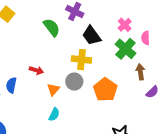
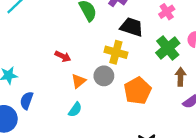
pink cross: (125, 25) -> (167, 12), moved
black trapezoid: (92, 36) -> (132, 27), turned 135
blue semicircle: (11, 85) -> (27, 100), moved

